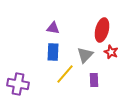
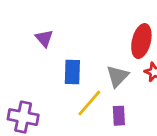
purple triangle: (53, 28) -> (44, 38), moved, turned 40
purple rectangle: (94, 80) -> (119, 116), moved

